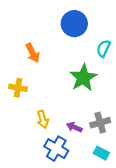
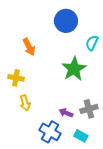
yellow arrow: (43, 119) -> (25, 103), moved
cyan rectangle: (101, 153) -> (81, 136), moved

